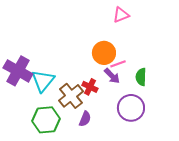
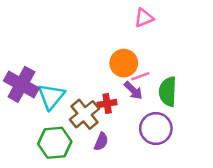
green semicircle: (141, 77) -> (168, 92), size x1.4
red cross: (90, 87) -> (107, 104), turned -35

